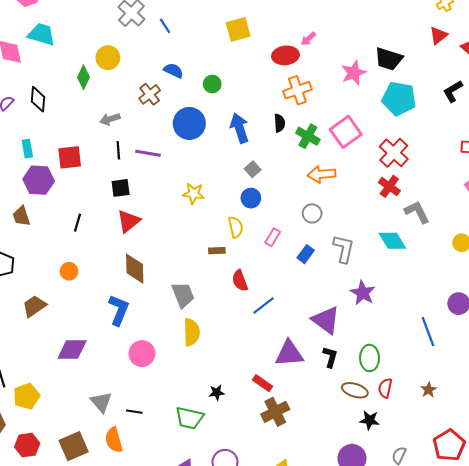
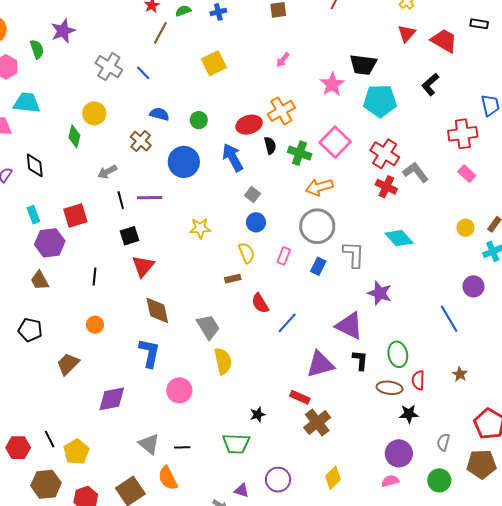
red ellipse: (285, 55) -> (249, 125), moved
gray L-shape: (417, 212) -> (416, 172), moved
gray circle: (312, 213) -> (317, 226), size x1.8

